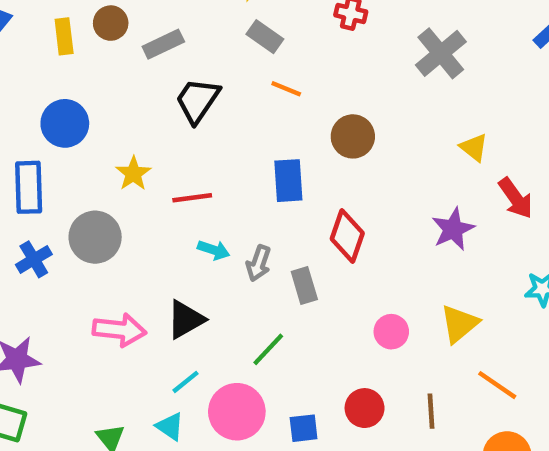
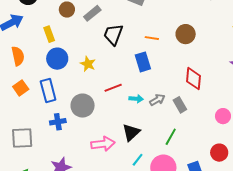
yellow rectangle: (64, 36) -> (49, 34), moved
orange line: (286, 89) -> (152, 38), moved
yellow star: (133, 174) -> (88, 64), moved
blue rectangle: (288, 181) -> (143, 62), moved
red line: (192, 198) -> (113, 88), moved
blue cross: (34, 259) -> (58, 122), turned 35
gray arrow: (259, 263) -> (157, 100), turned -126

